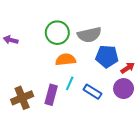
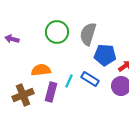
gray semicircle: (89, 35) -> (88, 34), turned 120
orange semicircle: (66, 60) -> (41, 70), moved
blue rectangle: (92, 92) -> (90, 79), moved

